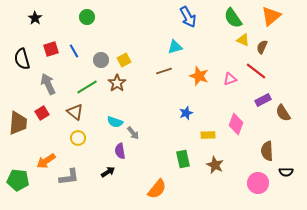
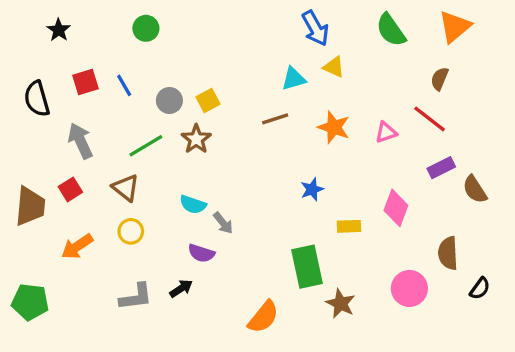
yellow triangle: (243, 40) -> (334, 67), moved
purple semicircle: (120, 151) -> (201, 253), turned -63
green rectangle: (183, 159) -> (307, 267), size x1.4
orange arrow: (46, 161) -> (77, 246), moved
brown star: (215, 165) -> (341, 304), moved
black semicircle: (286, 172) -> (480, 288), turned -56
gray L-shape: (69, 177) -> (136, 297), moved
pink circle: (258, 183) -> (409, 288), moved

